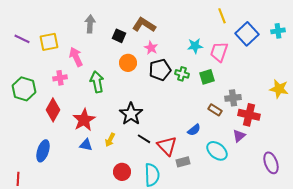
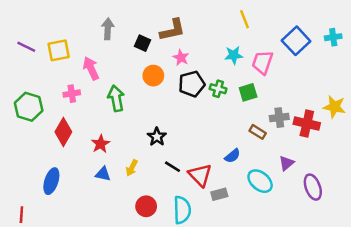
yellow line: (222, 16) -> (244, 19), moved
brown L-shape: (144, 25) -> (173, 30), turned 135
black star: (131, 114) -> (157, 137), size x0.7
red cross: (249, 115) -> (307, 124), moved
red star: (84, 120) -> (101, 144), size x0.7
purple ellipse: (271, 163) -> (313, 187), moved

